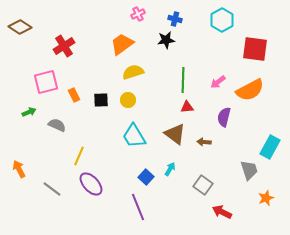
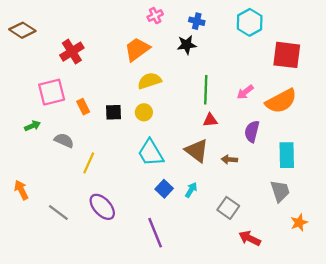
cyan rectangle: (270, 147) -> (287, 155), moved, turned -30
yellow line: (79, 156) -> (89, 163), moved
blue square: (146, 177) -> (164, 189), moved

